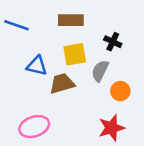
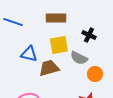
gray semicircle: (100, 71) -> (79, 58), turned -90

